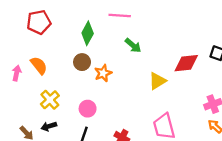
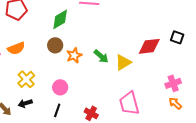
green diamond: (88, 33) -> (60, 19), turned 30
green arrow: (133, 45) -> (101, 56), moved
orange semicircle: (39, 65) -> (16, 48), turned 108

